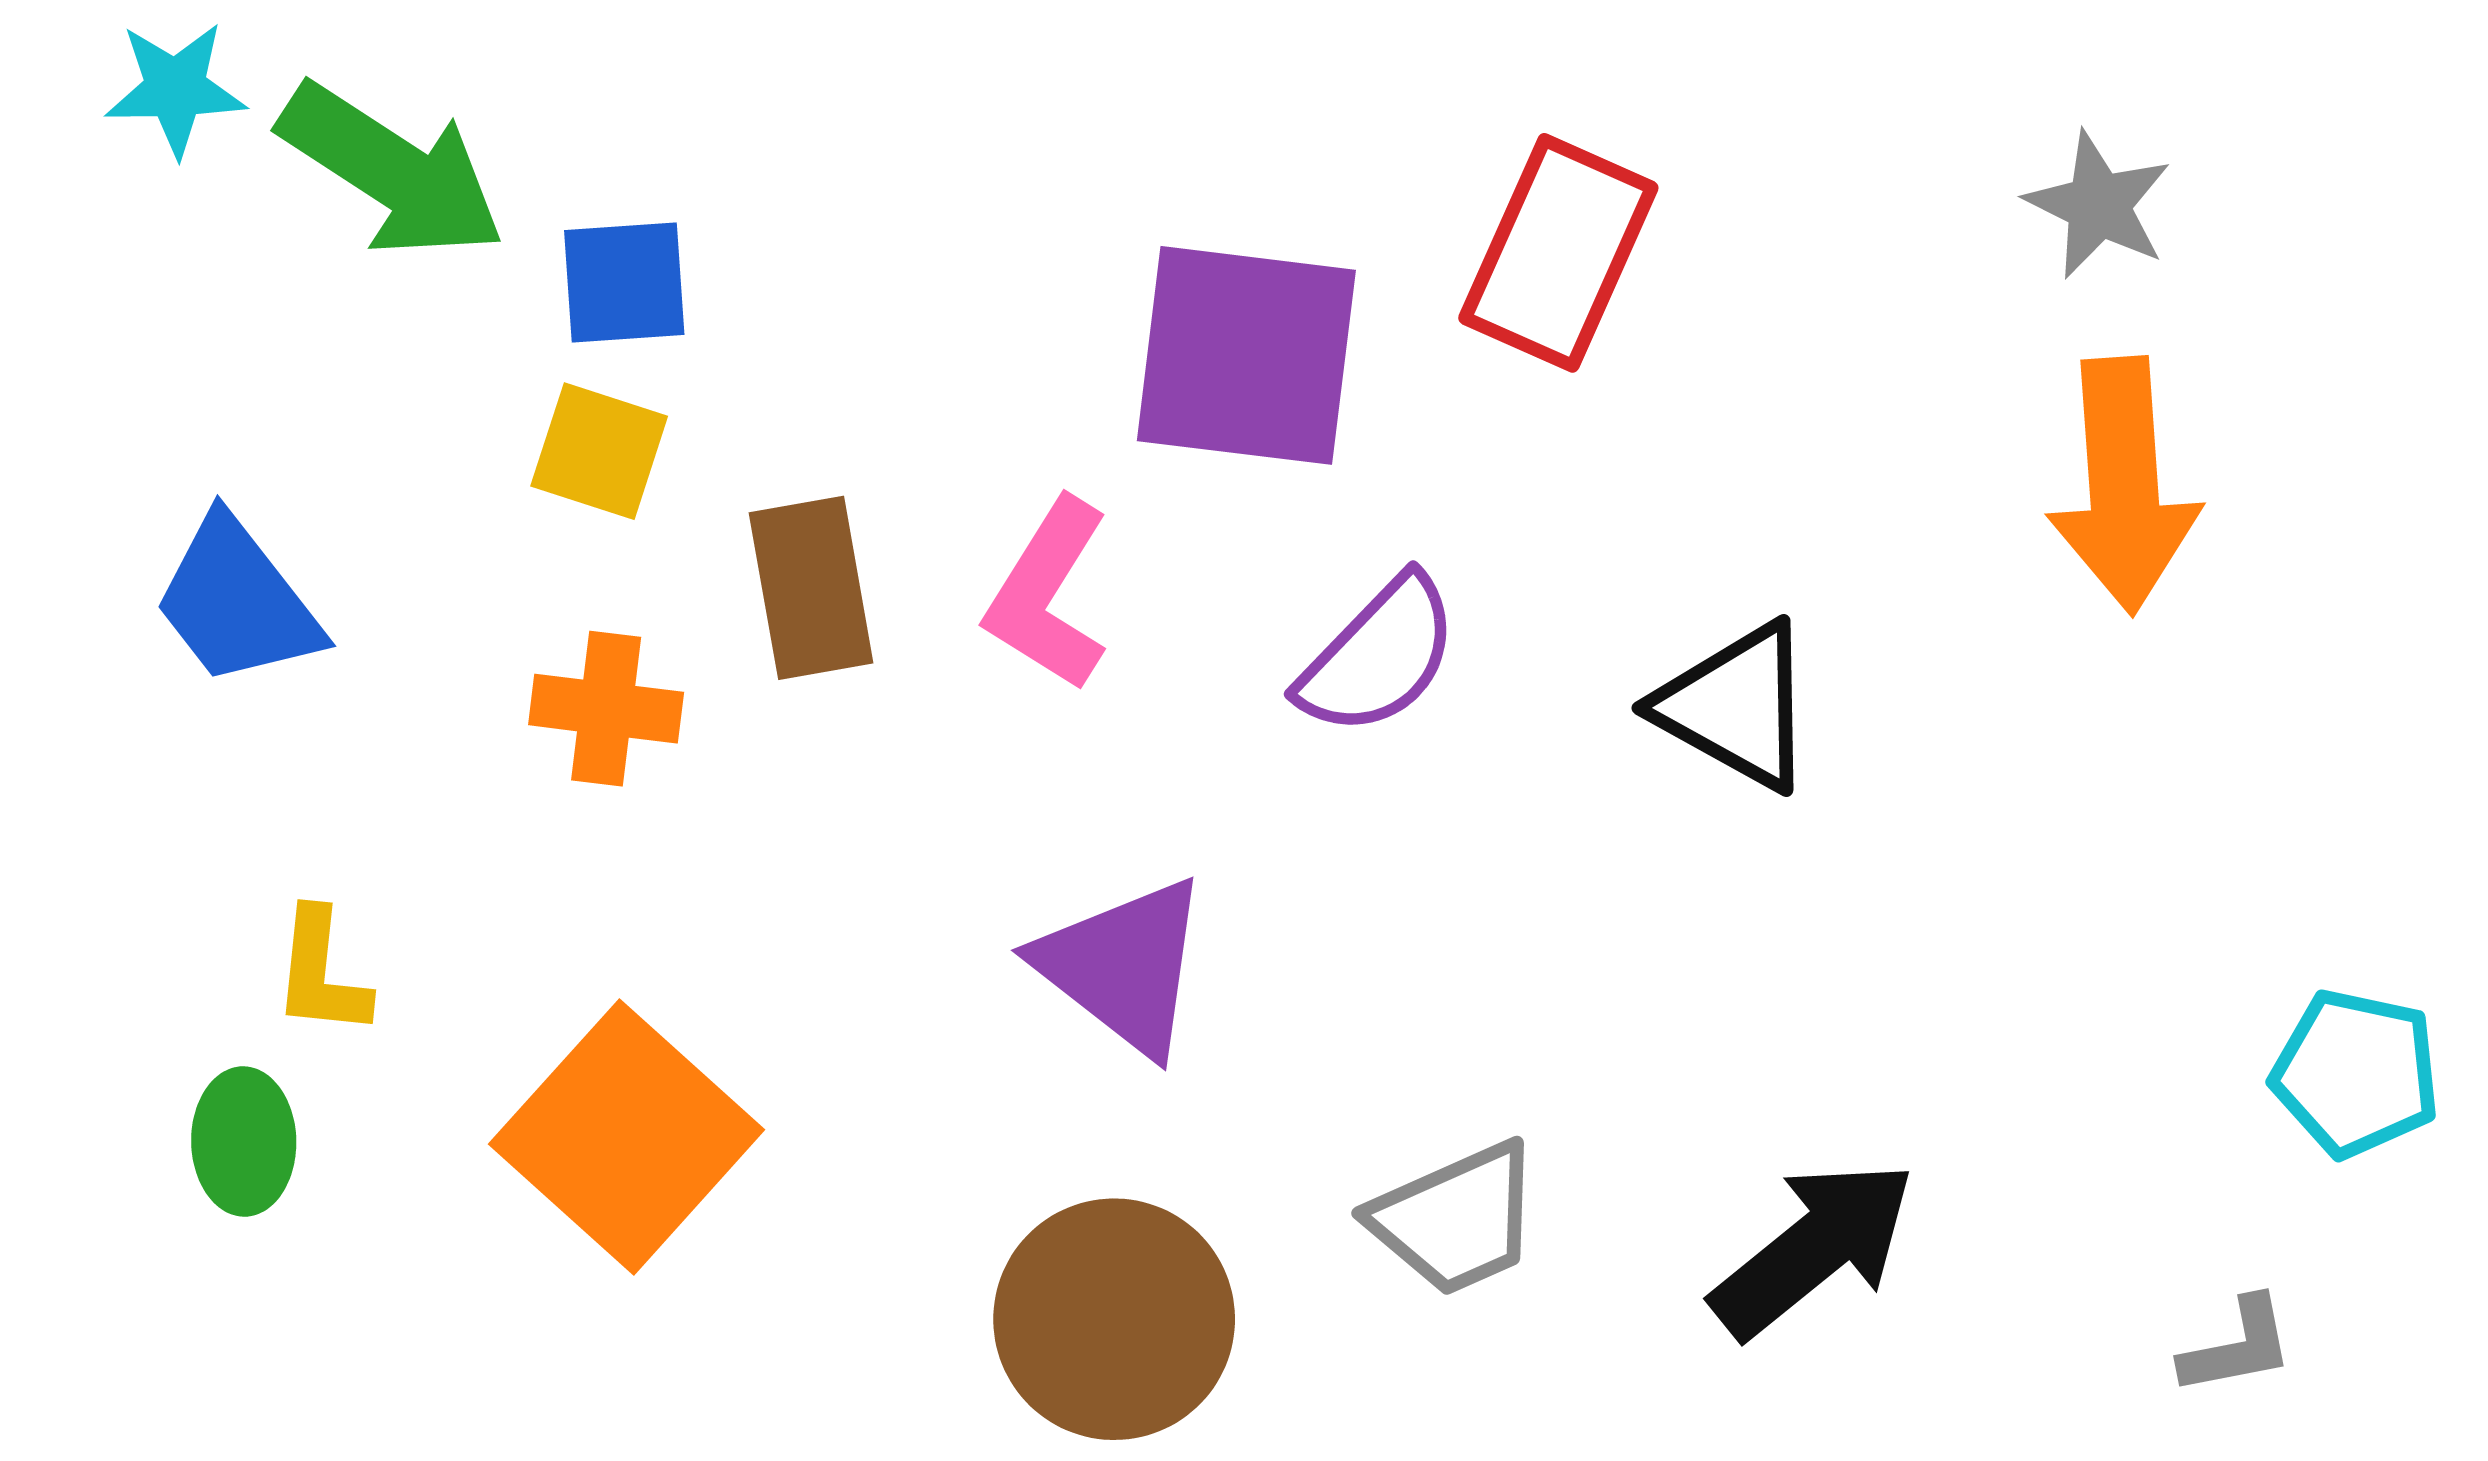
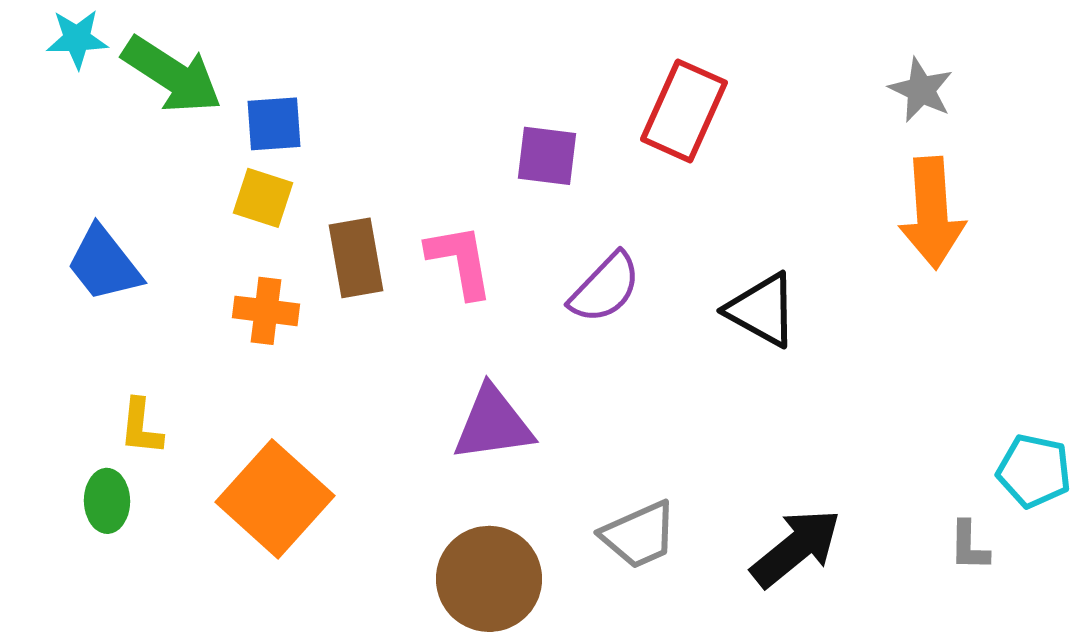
purple square: (1246, 355) -> (547, 156), size x0.6
pink L-shape: (1048, 595) -> (460, 261), turned 138
purple triangle: (1123, 966) -> (493, 424), turned -46
gray L-shape: (2237, 1347) -> (969, 546), moved, turned 102

